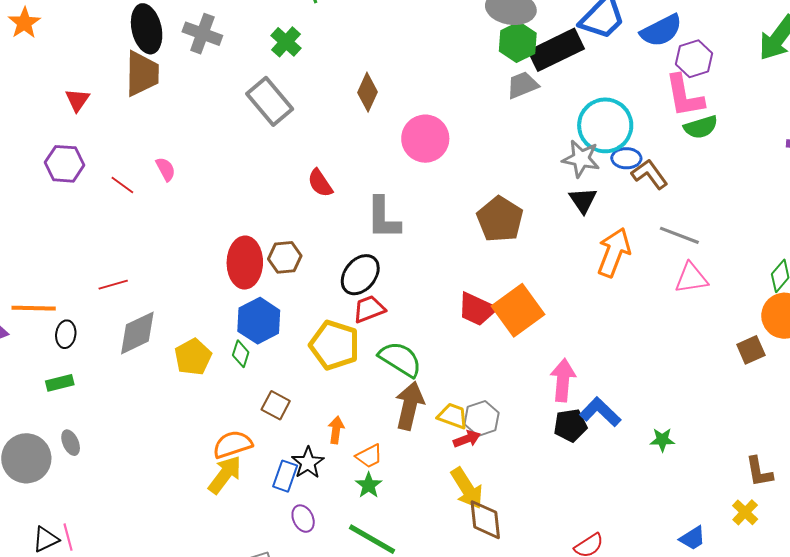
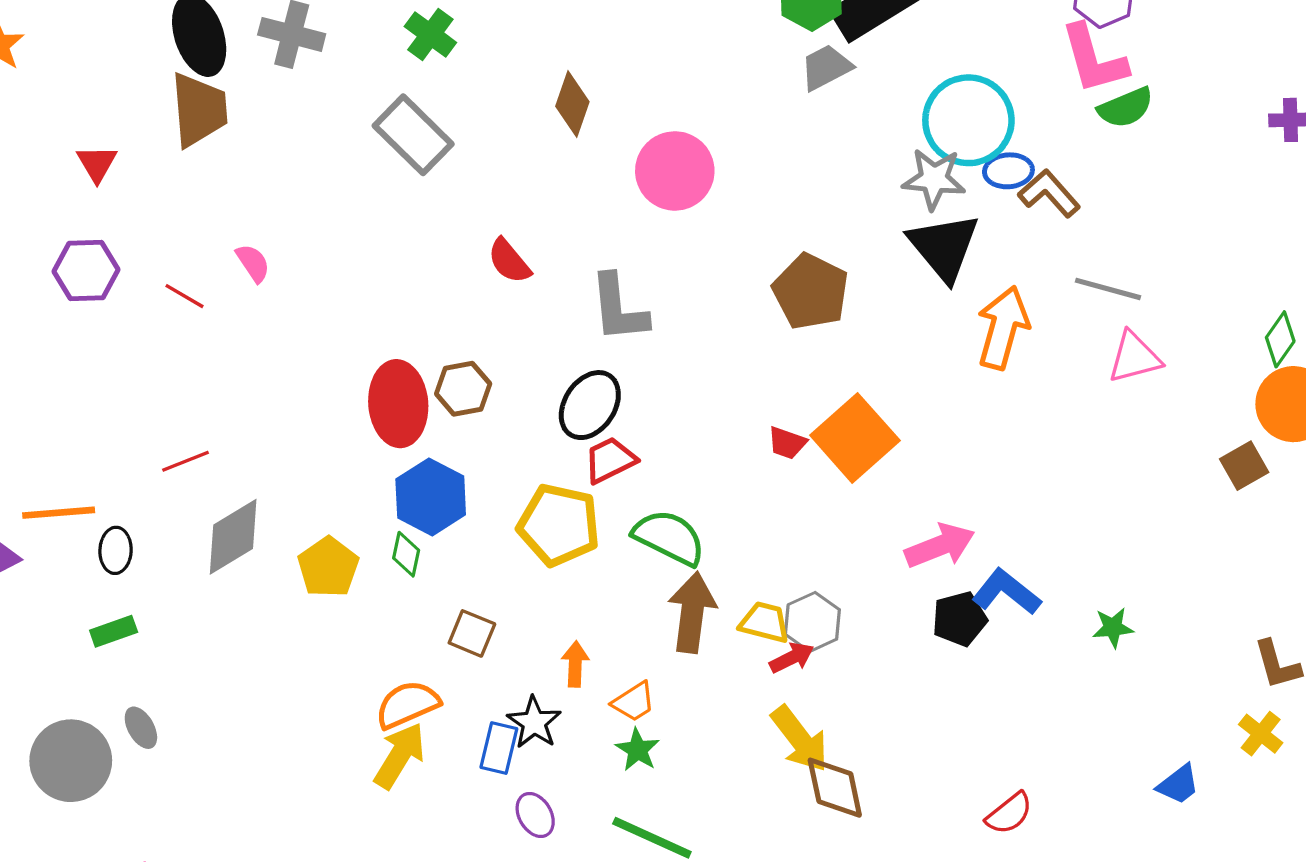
black triangle: (583, 200) -> (944, 247), size x1.6
red trapezoid: (477, 309) -> (787, 443), size x0.6
pink arrow: (563, 380) -> (940, 546), turned 69

